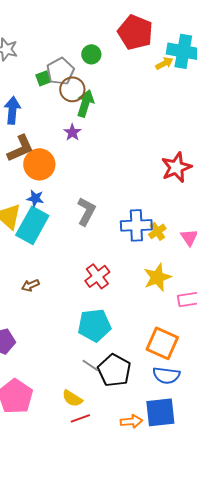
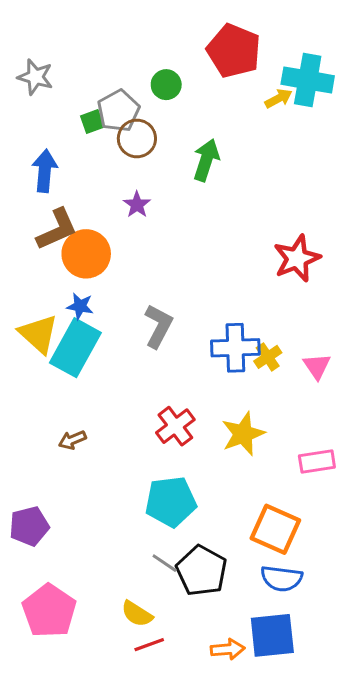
green arrow: (85, 103) -> (206, 160), moved
yellow star: (157, 277) -> (243, 434), moved

